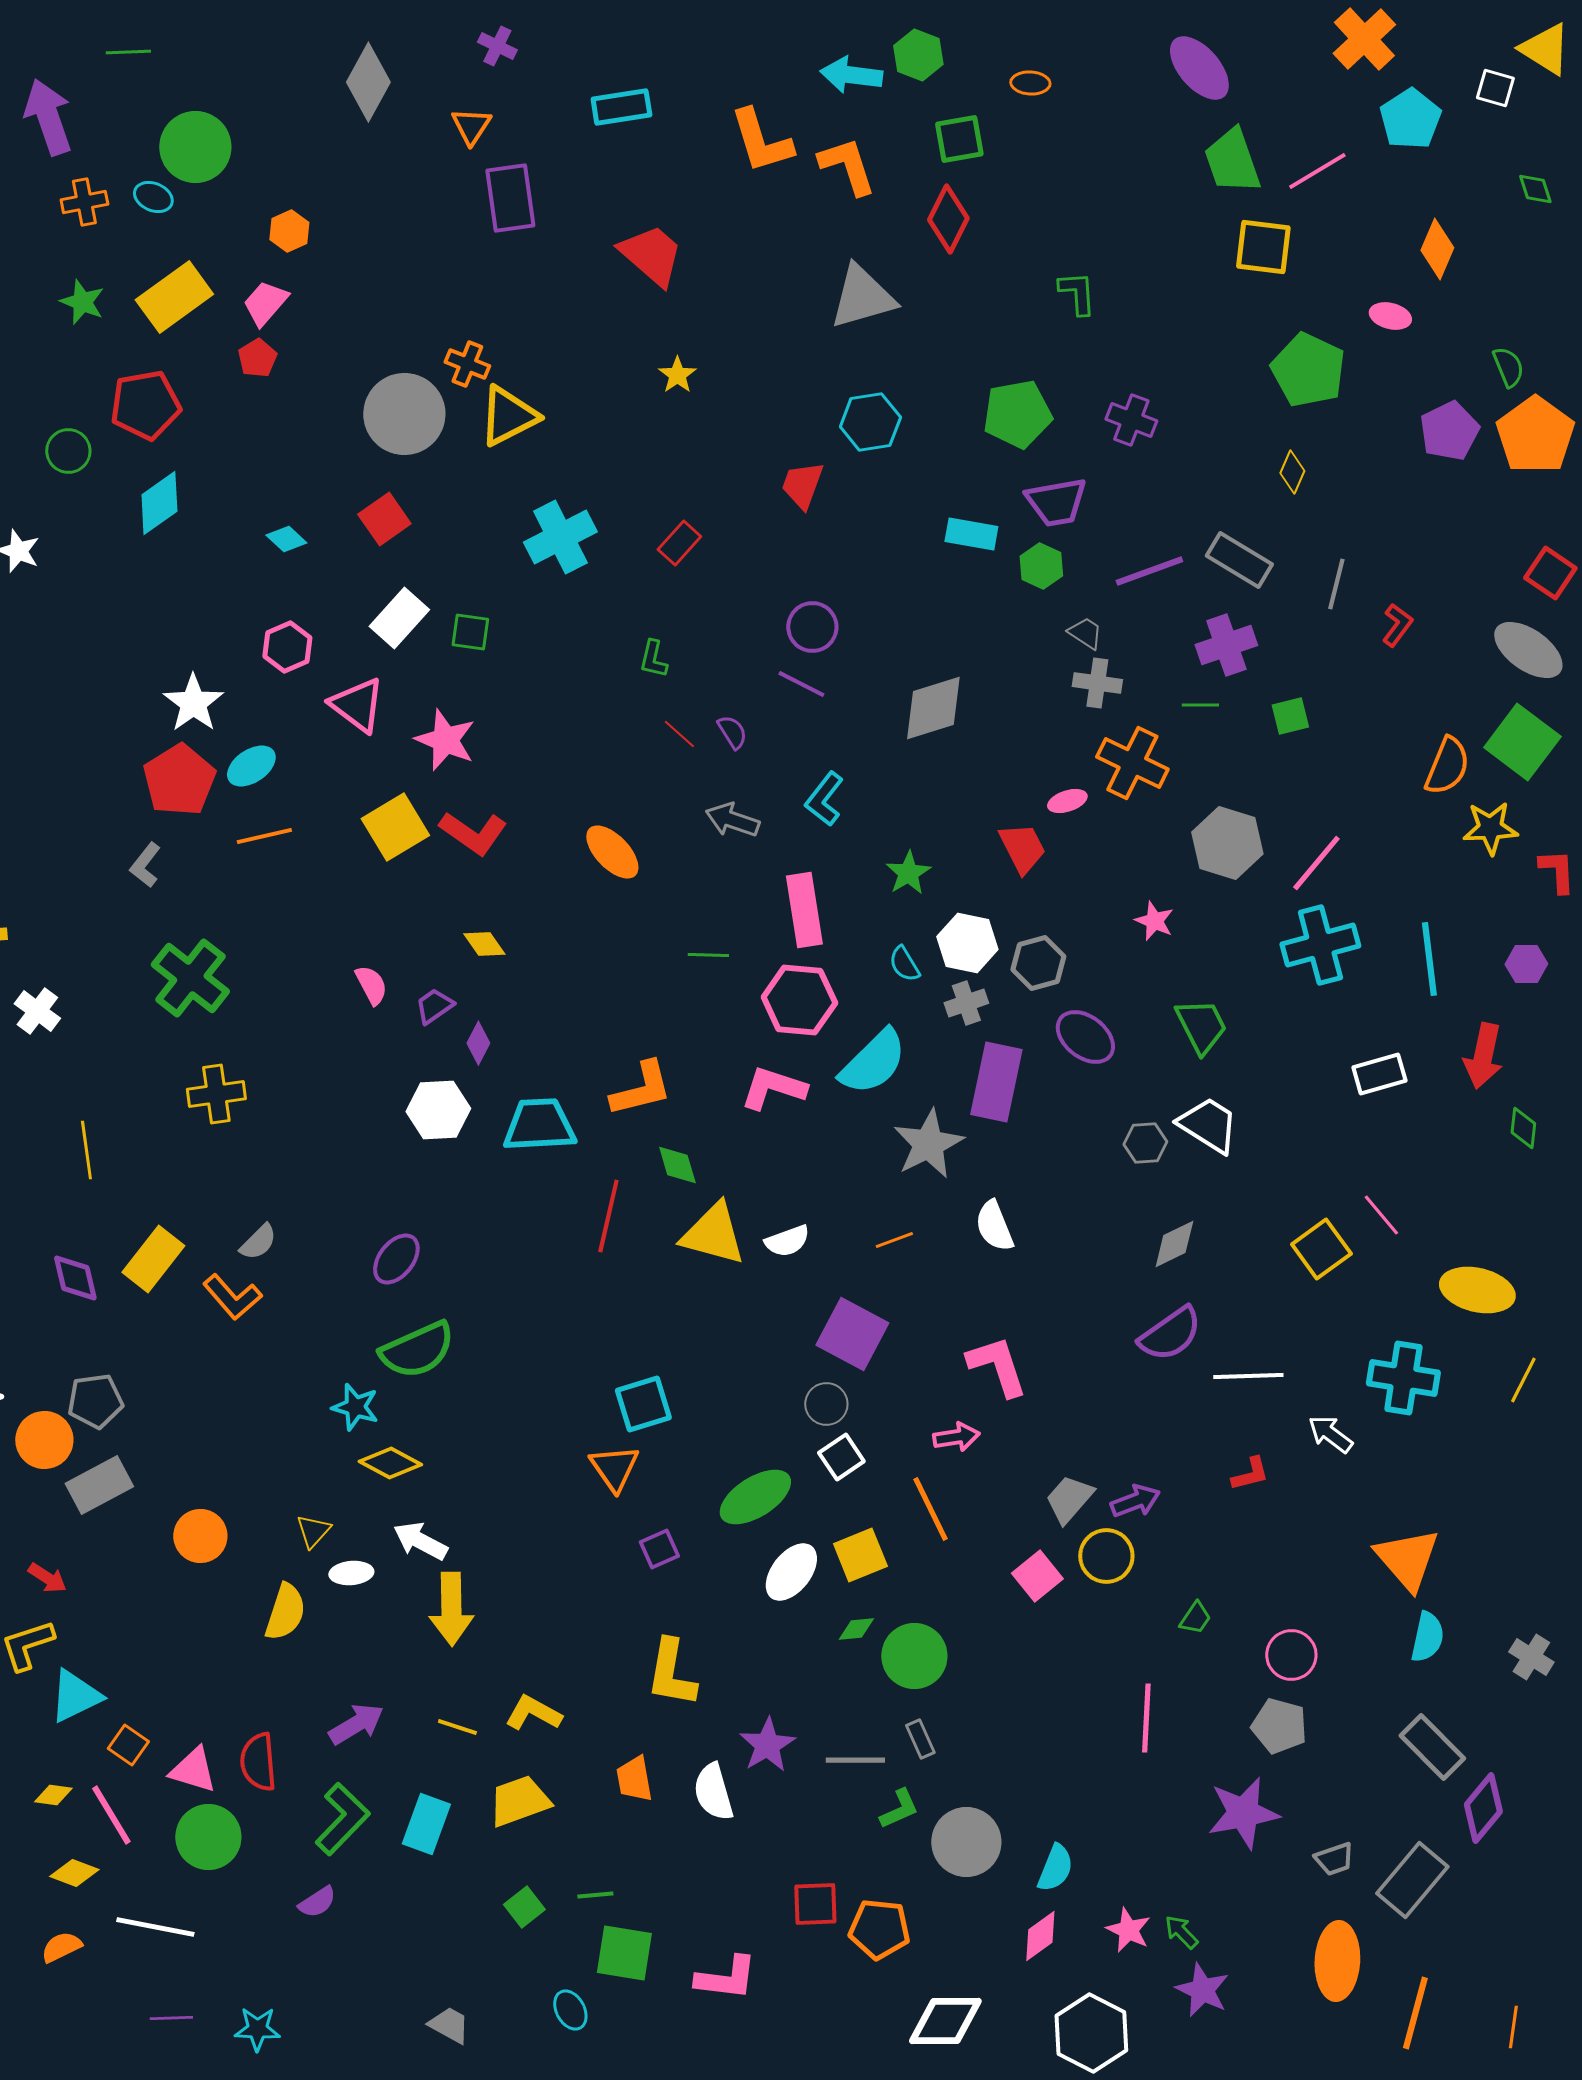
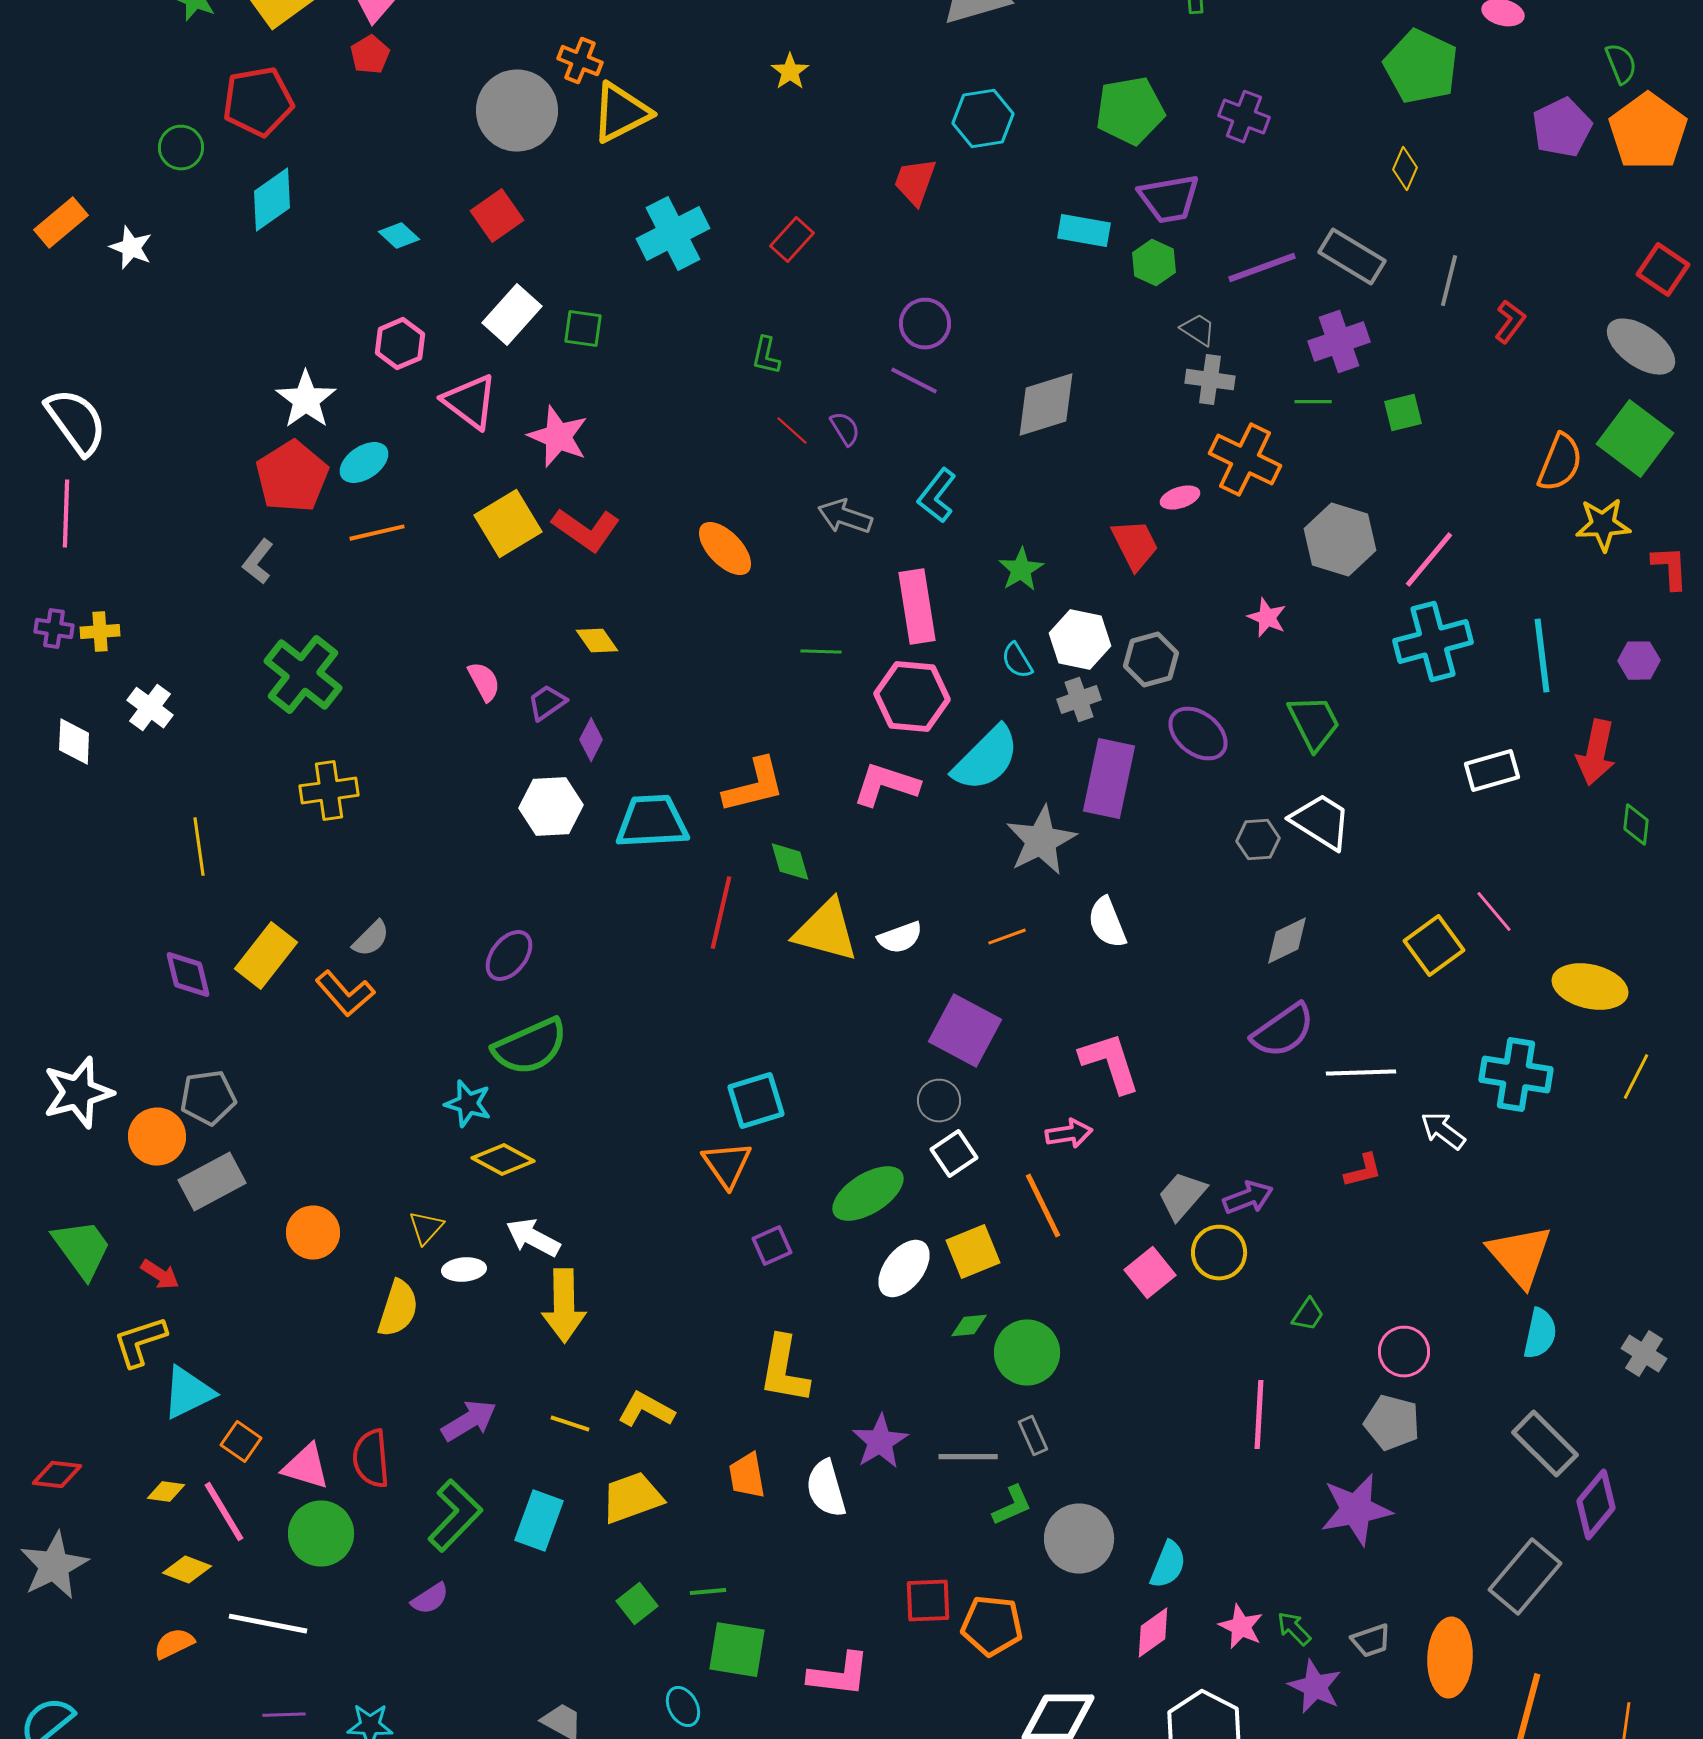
gray trapezoid: (1334, 1859) -> (1371, 1641), moved

